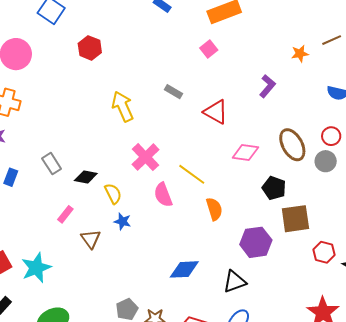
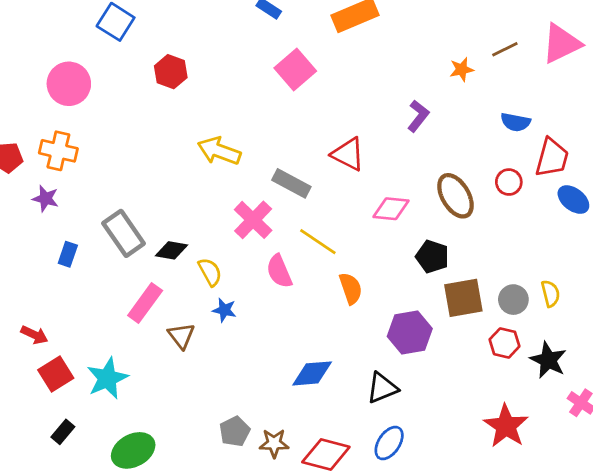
pink square: (209, 49) -> (295, 70), moved, size x1.6
gray rectangle: (173, 92) -> (291, 183), moved, size x1.5
yellow arrow: (123, 106) -> (219, 151), turned -44
gray circle: (326, 161) -> (513, 300), moved
gray rectangle: (52, 164) -> (124, 233), size x1.5
pink rectangle: (65, 214) -> (145, 303), size x1.6

